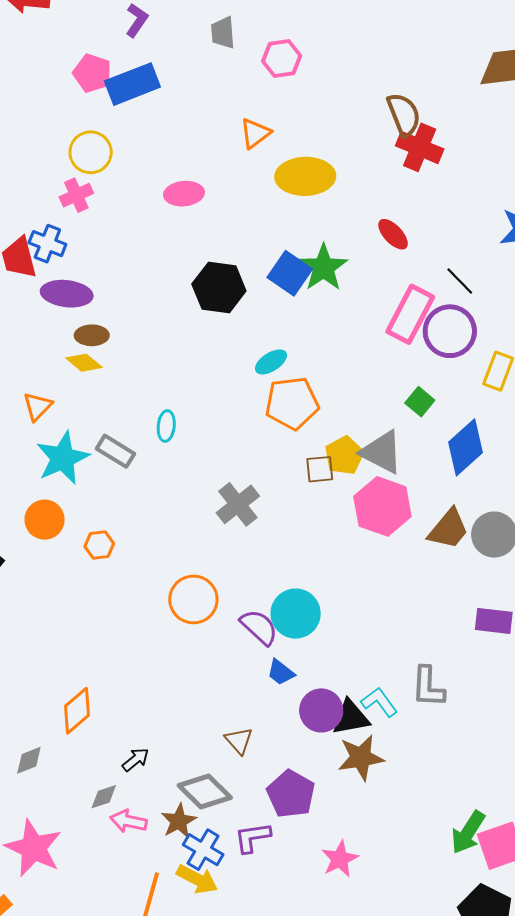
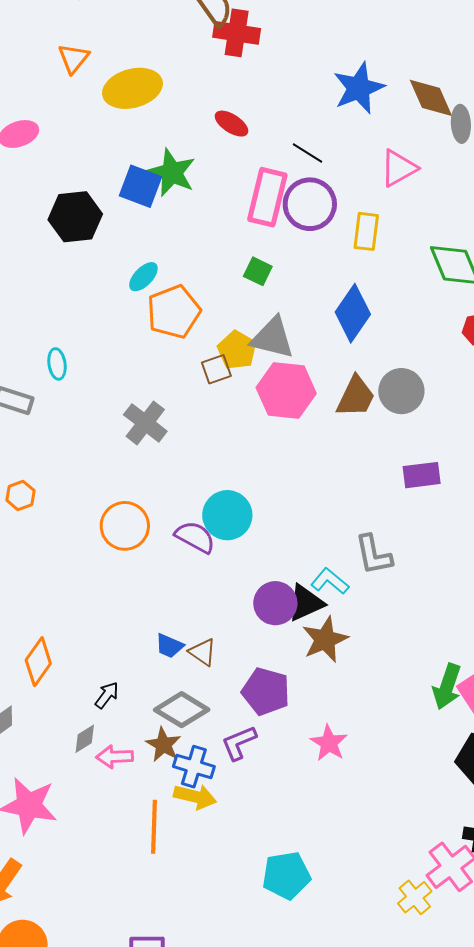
green square: (420, 402) -> (258, 271), moved
blue trapezoid: (281, 672) -> (169, 646), moved

